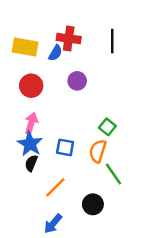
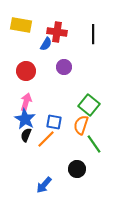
yellow rectangle: (25, 47) -> (21, 25), moved
green square: (107, 127) -> (89, 105), size x1.5
orange line: (55, 187) -> (46, 139), moved

